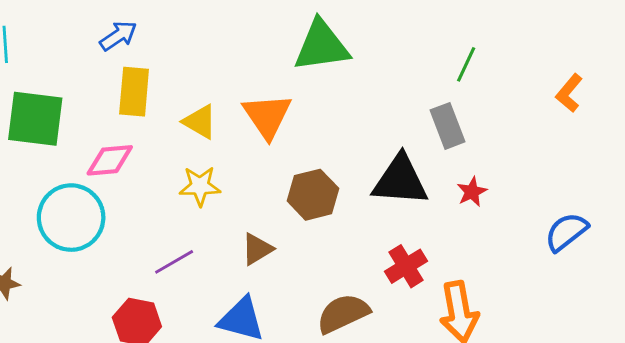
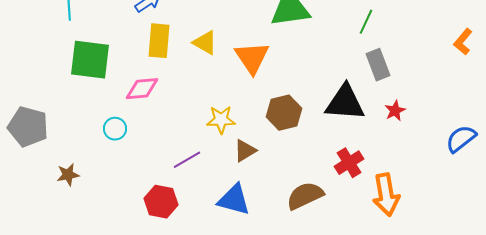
green line: (466, 64) -> (366, 22), moved
yellow triangle: (200, 122) -> (205, 43), moved
yellow star: (200, 186) -> (221, 120), moved
cyan circle: (71, 218) -> (115, 129), size x0.5

